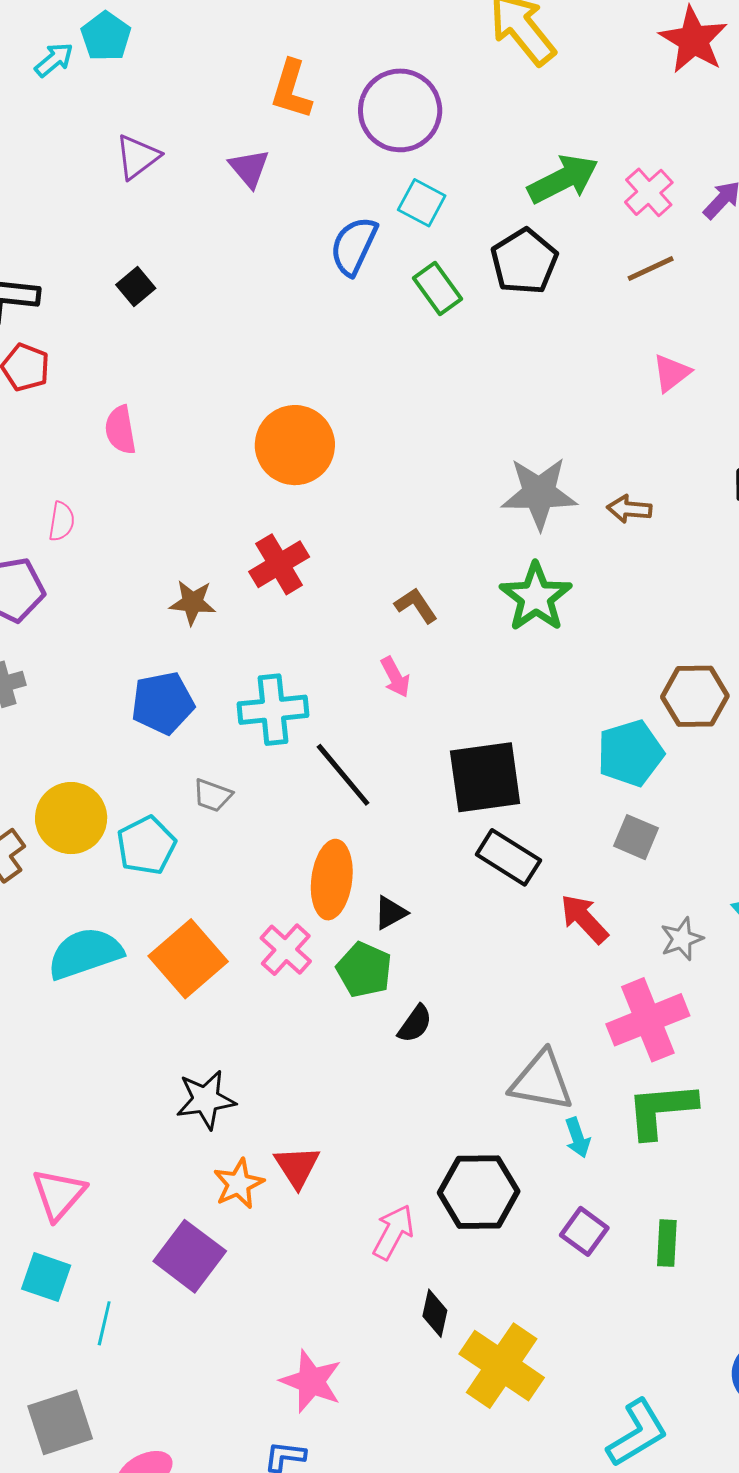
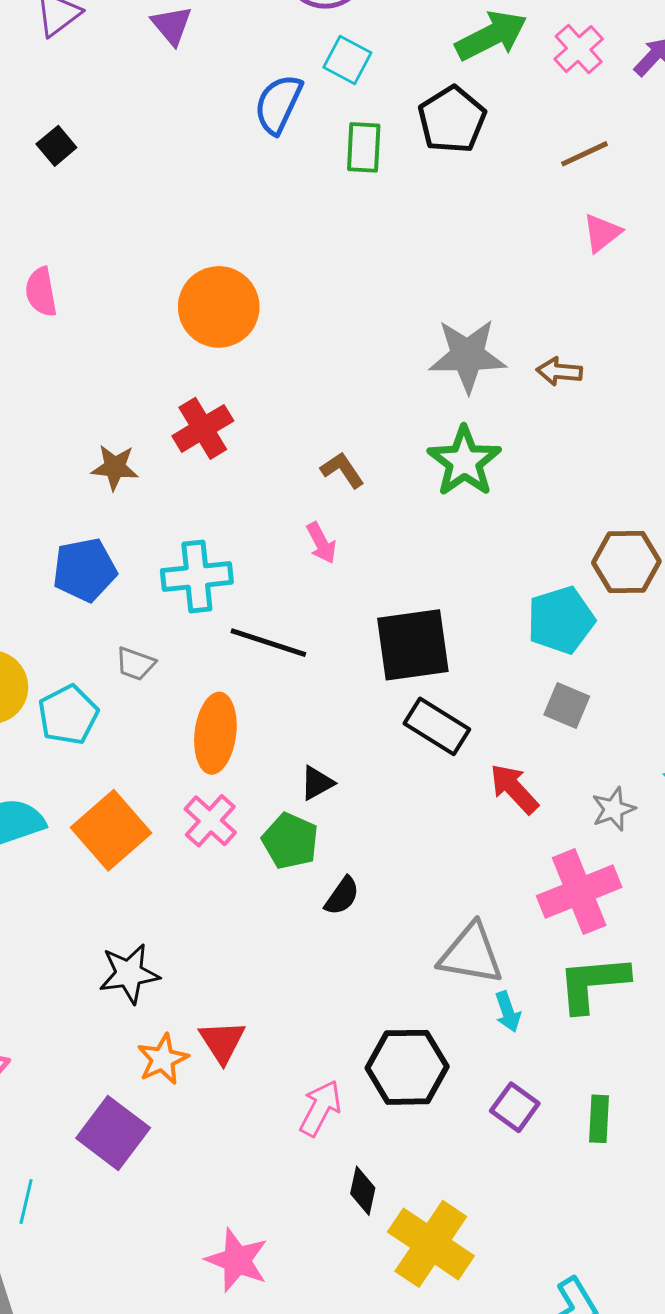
brown line: (651, 269) -> (585, 154), moved
green rectangle: (438, 289) -> (364, 147), turned 39
black line: (343, 775) -> (268, 643), turned -32
orange ellipse: (332, 880) -> (215, 733), moved

